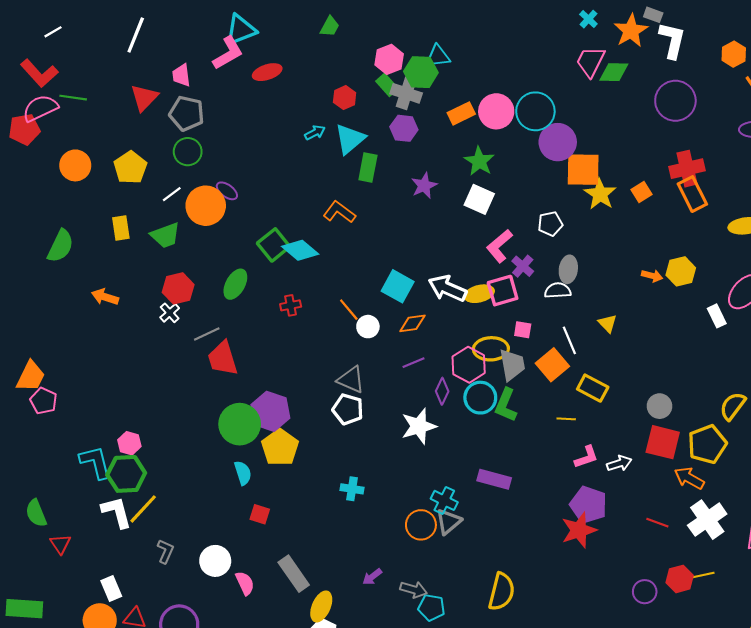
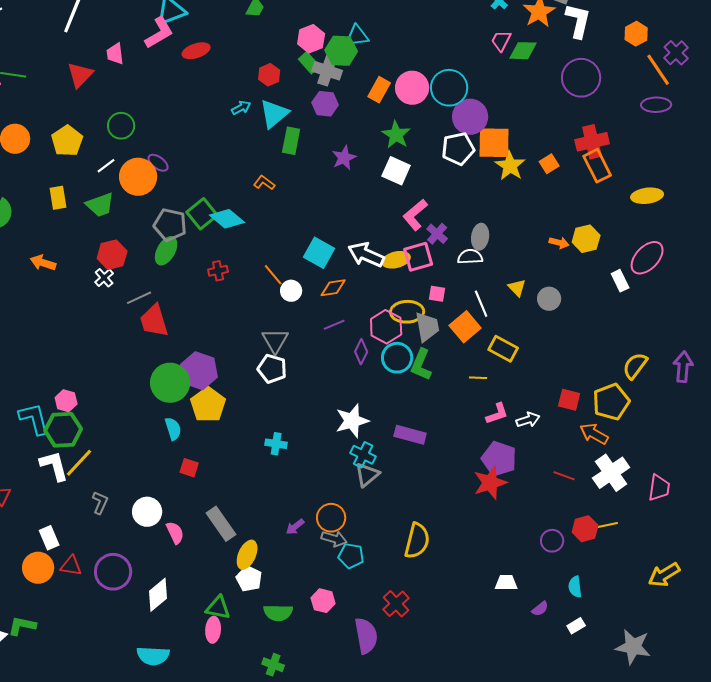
pink trapezoid: (591, 62) -> (501, 41), size x0.7
gray pentagon: (187, 113) -> (170, 225), moved
orange rectangle: (461, 113) -> (379, 90), turned -35
orange L-shape: (339, 212) -> (264, 183), size x0.7
white pentagon: (550, 224) -> (458, 149), moved, size x1.4
gray triangle: (351, 380) -> (275, 341), turned 36
gray circle: (660, 406) -> (549, 299), moved
white star: (419, 426) -> (352, 421), moved
red square: (663, 442) -> (569, 400), size x0.7
orange circle: (421, 525) -> (331, 518), moved

